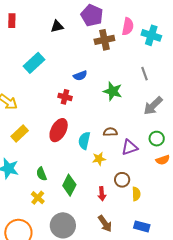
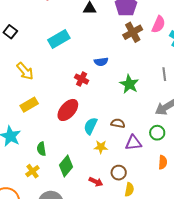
brown cross: (104, 40) -> (133, 32), turned -30
green circle: (157, 139) -> (157, 133), moved
orange semicircle: (163, 160) -> (163, 162), turned -80
red arrow: (102, 194) -> (96, 182), turned -72

